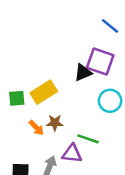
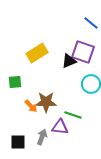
yellow rectangle: (44, 92) -> (37, 53), moved
brown star: (55, 123) -> (46, 102), size x1.5

